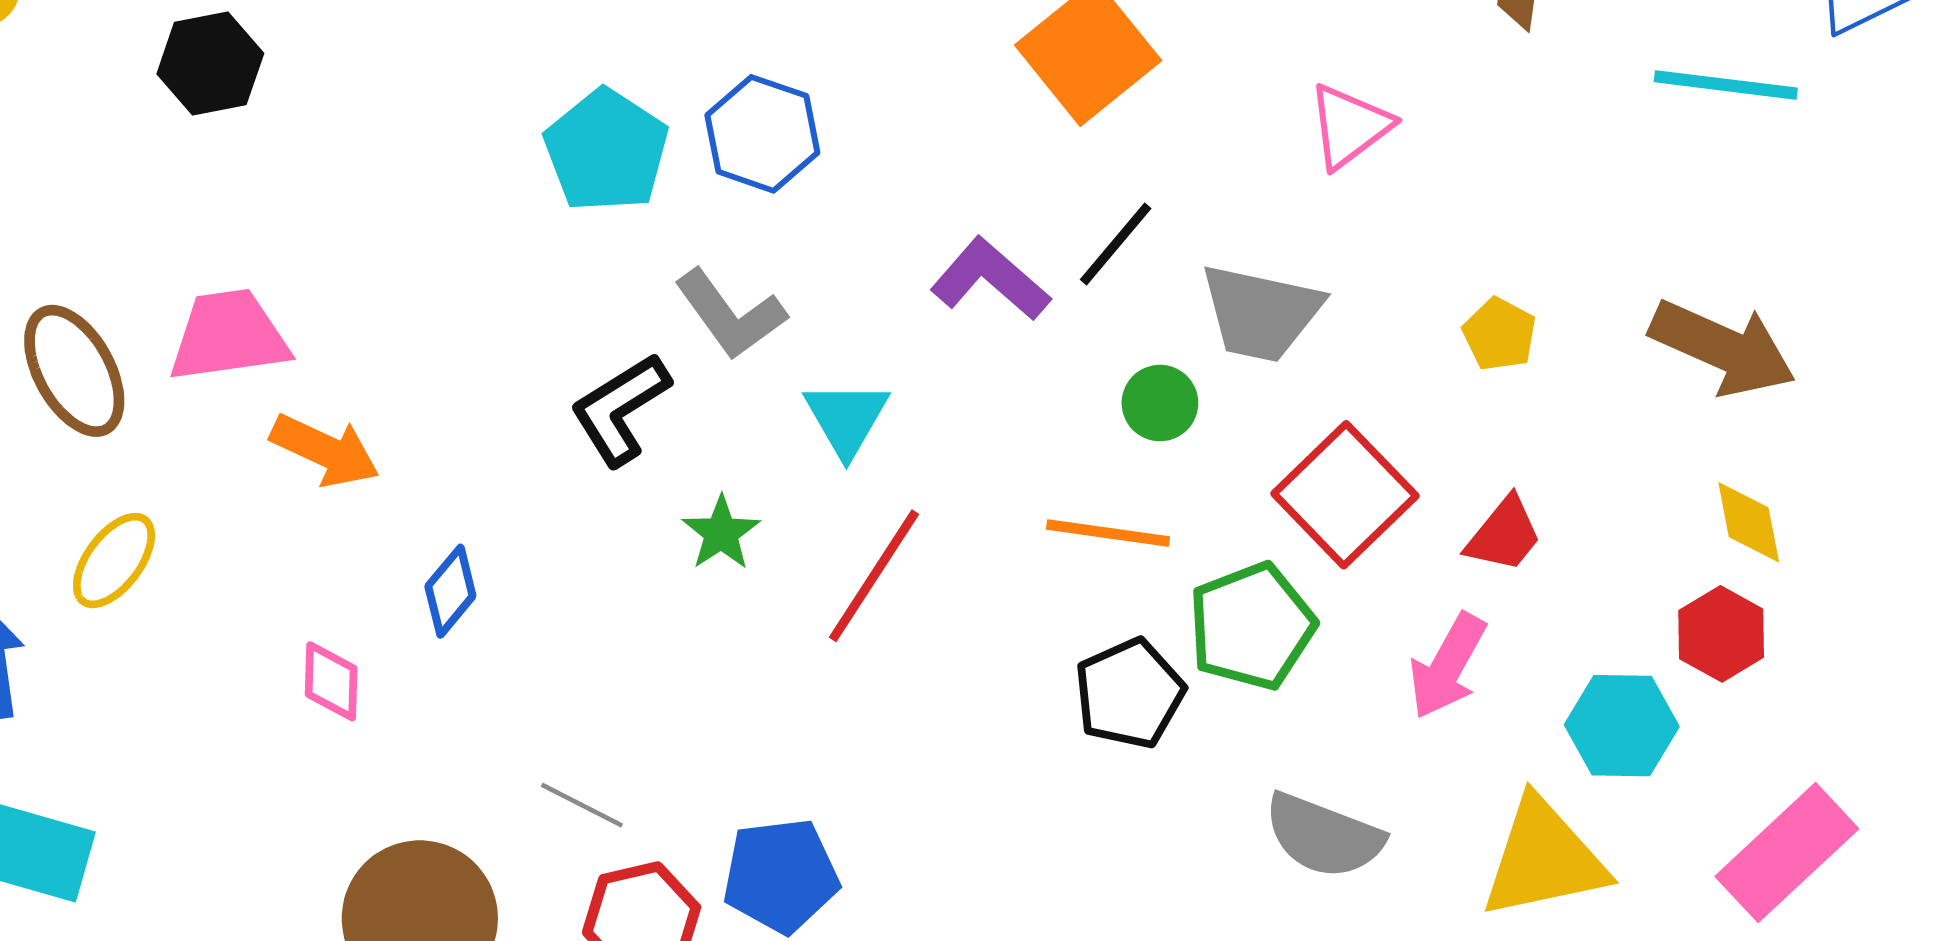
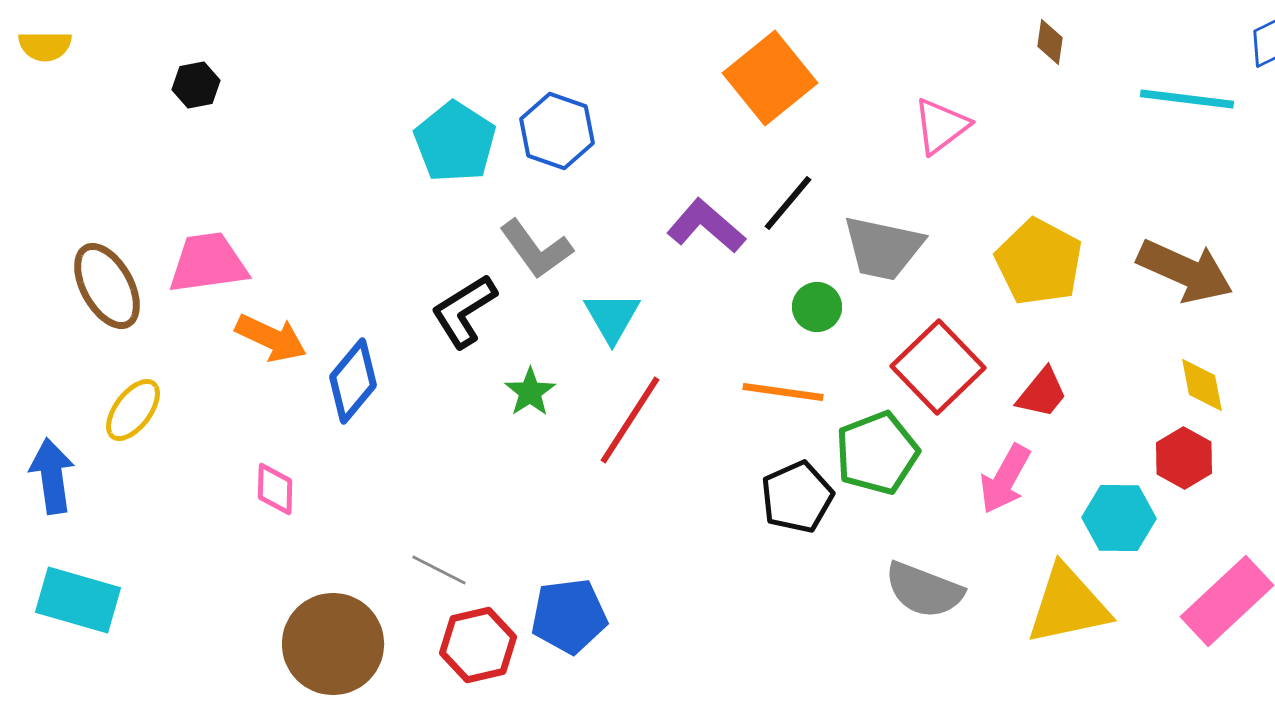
black hexagon: (210, 64) -> (196, 85), size x0.7
yellow pentagon: (1499, 334) -> (1039, 262), size x1.8
blue diamond: (450, 591) -> (353, 381), moved, size x1.4

